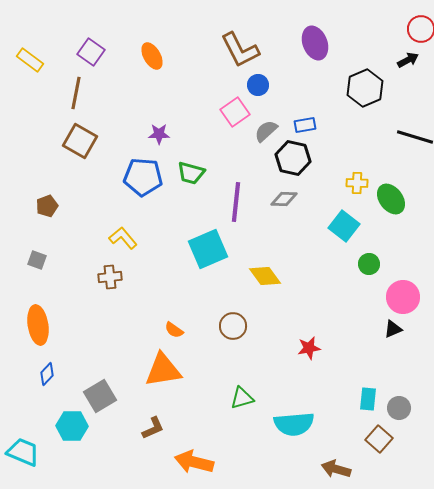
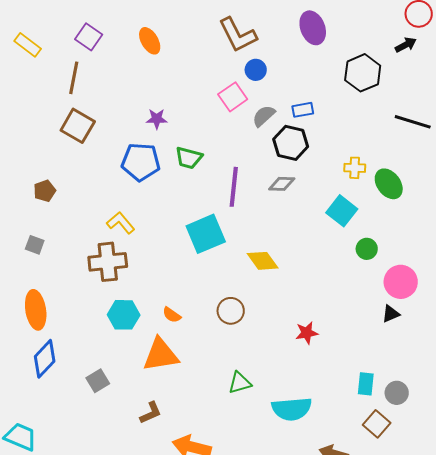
brown cross: (110, 277) -> (108, 262), size x1.6
blue diamond: (47, 374) -> (45, 359), size x1.6
gray square: (100, 396) -> (98, 381), size x0.7
cyan hexagon: (72, 426) -> (124, 315), moved

